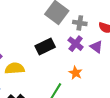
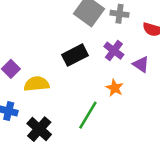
gray cross: (80, 23) -> (120, 14), moved
purple triangle: (96, 47) -> (141, 64), moved

